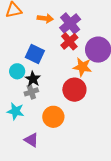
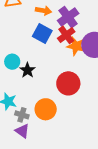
blue square: (35, 54) -> (42, 34), moved
orange star: (82, 67) -> (76, 46), moved
gray cross: (31, 92) -> (22, 115), moved, turned 32

